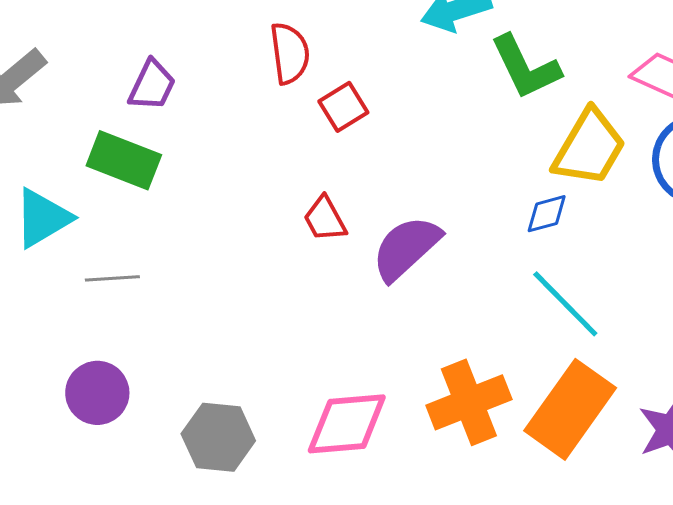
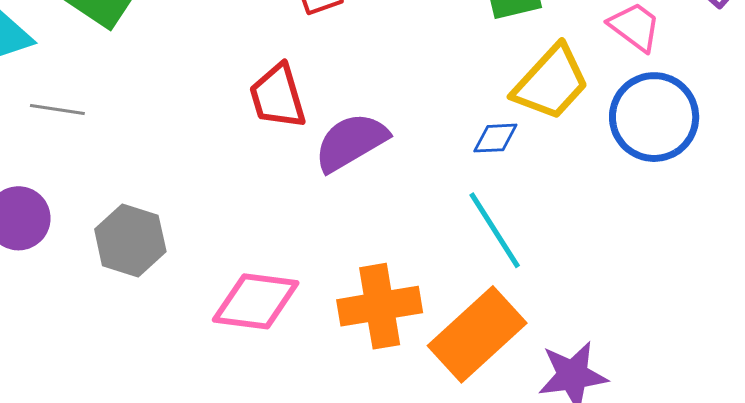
red trapezoid: (325, 219) -> (278, 96), size x1.4
gray hexagon: (218, 437) -> (130, 240), moved

